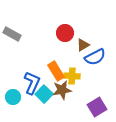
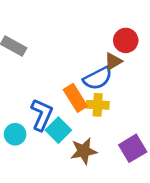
red circle: (65, 33) -> (126, 40), moved
blue semicircle: (95, 57) -> (98, 78), moved
brown star: (62, 90) -> (84, 151), moved

